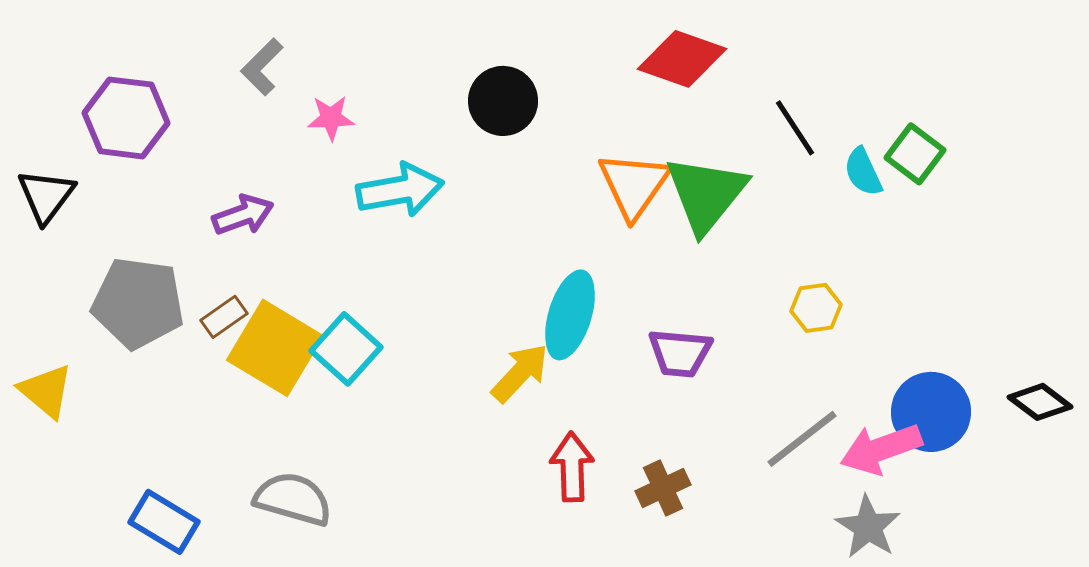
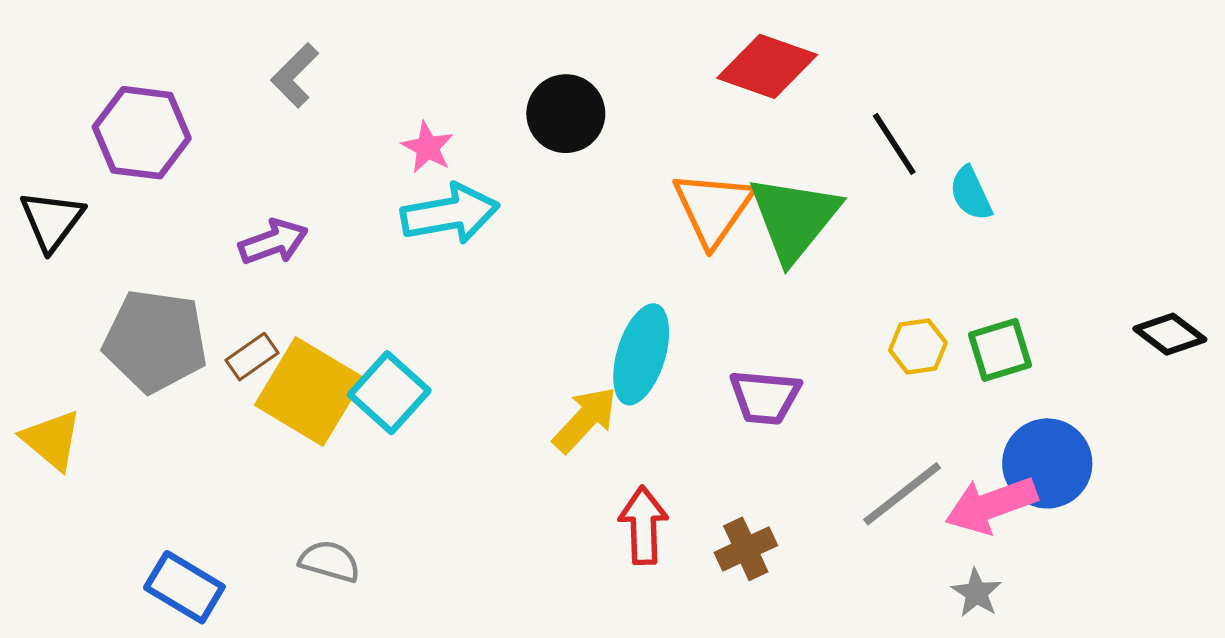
pink star: (331, 118) -> (427, 147), moved, turned 30
green square: (915, 154) -> (1000, 350), moved, turned 36
black diamond: (1040, 402) -> (1170, 334), moved
gray semicircle: (293, 499) -> (330, 561), size x0.7
gray star: (868, 527) -> (976, 593), size x0.7

